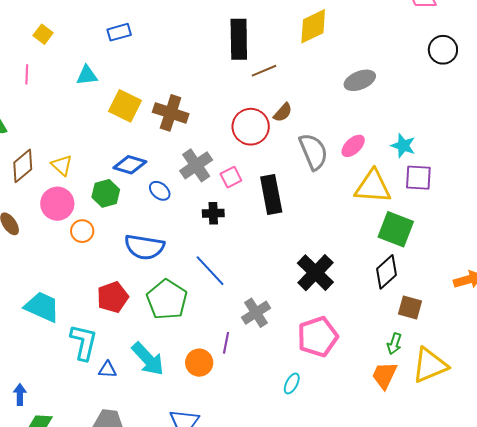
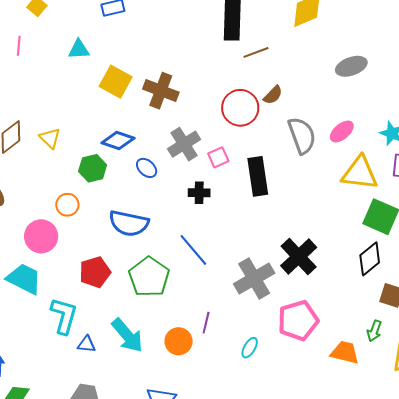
pink circle: (57, 204) -> (41, 236), moved
gray cross: (256, 313) -> (254, 279), moved, size x1.4
orange trapezoid: (384, 375) -> (345, 352), moved, turned 76
cyan ellipse: (292, 384) -> (250, 348), moved

